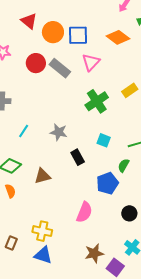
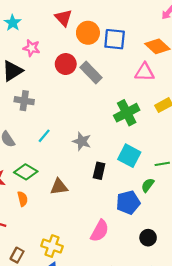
pink triangle: (91, 62) -> (145, 72), moved, turned 42
cyan square: (104, 140) -> (129, 156), size x1.5
black rectangle: (78, 157) -> (99, 171), turned 35

